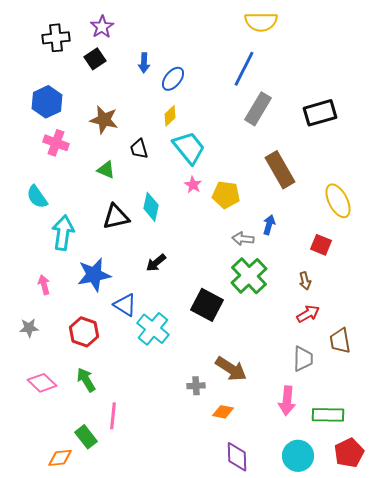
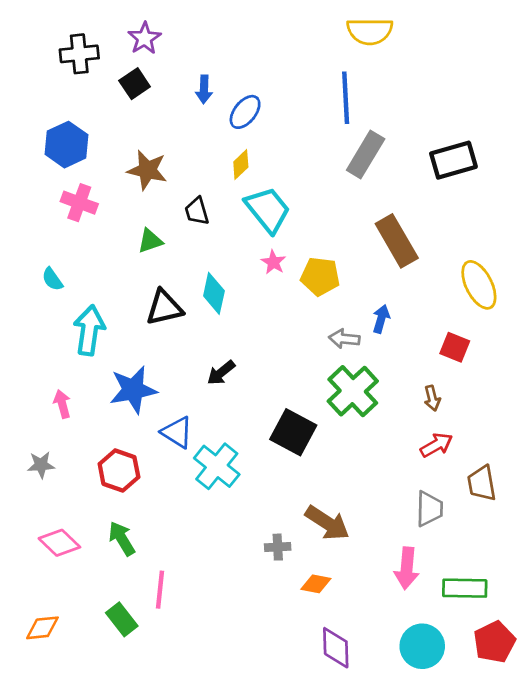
blue line: (244, 69) -> (346, 98), turned -30
green triangle: (106, 170) -> (150, 241), turned -42
cyan semicircle: (37, 197) -> (52, 279), size x0.7
orange diamond: (60, 458) -> (42, 628), moved

